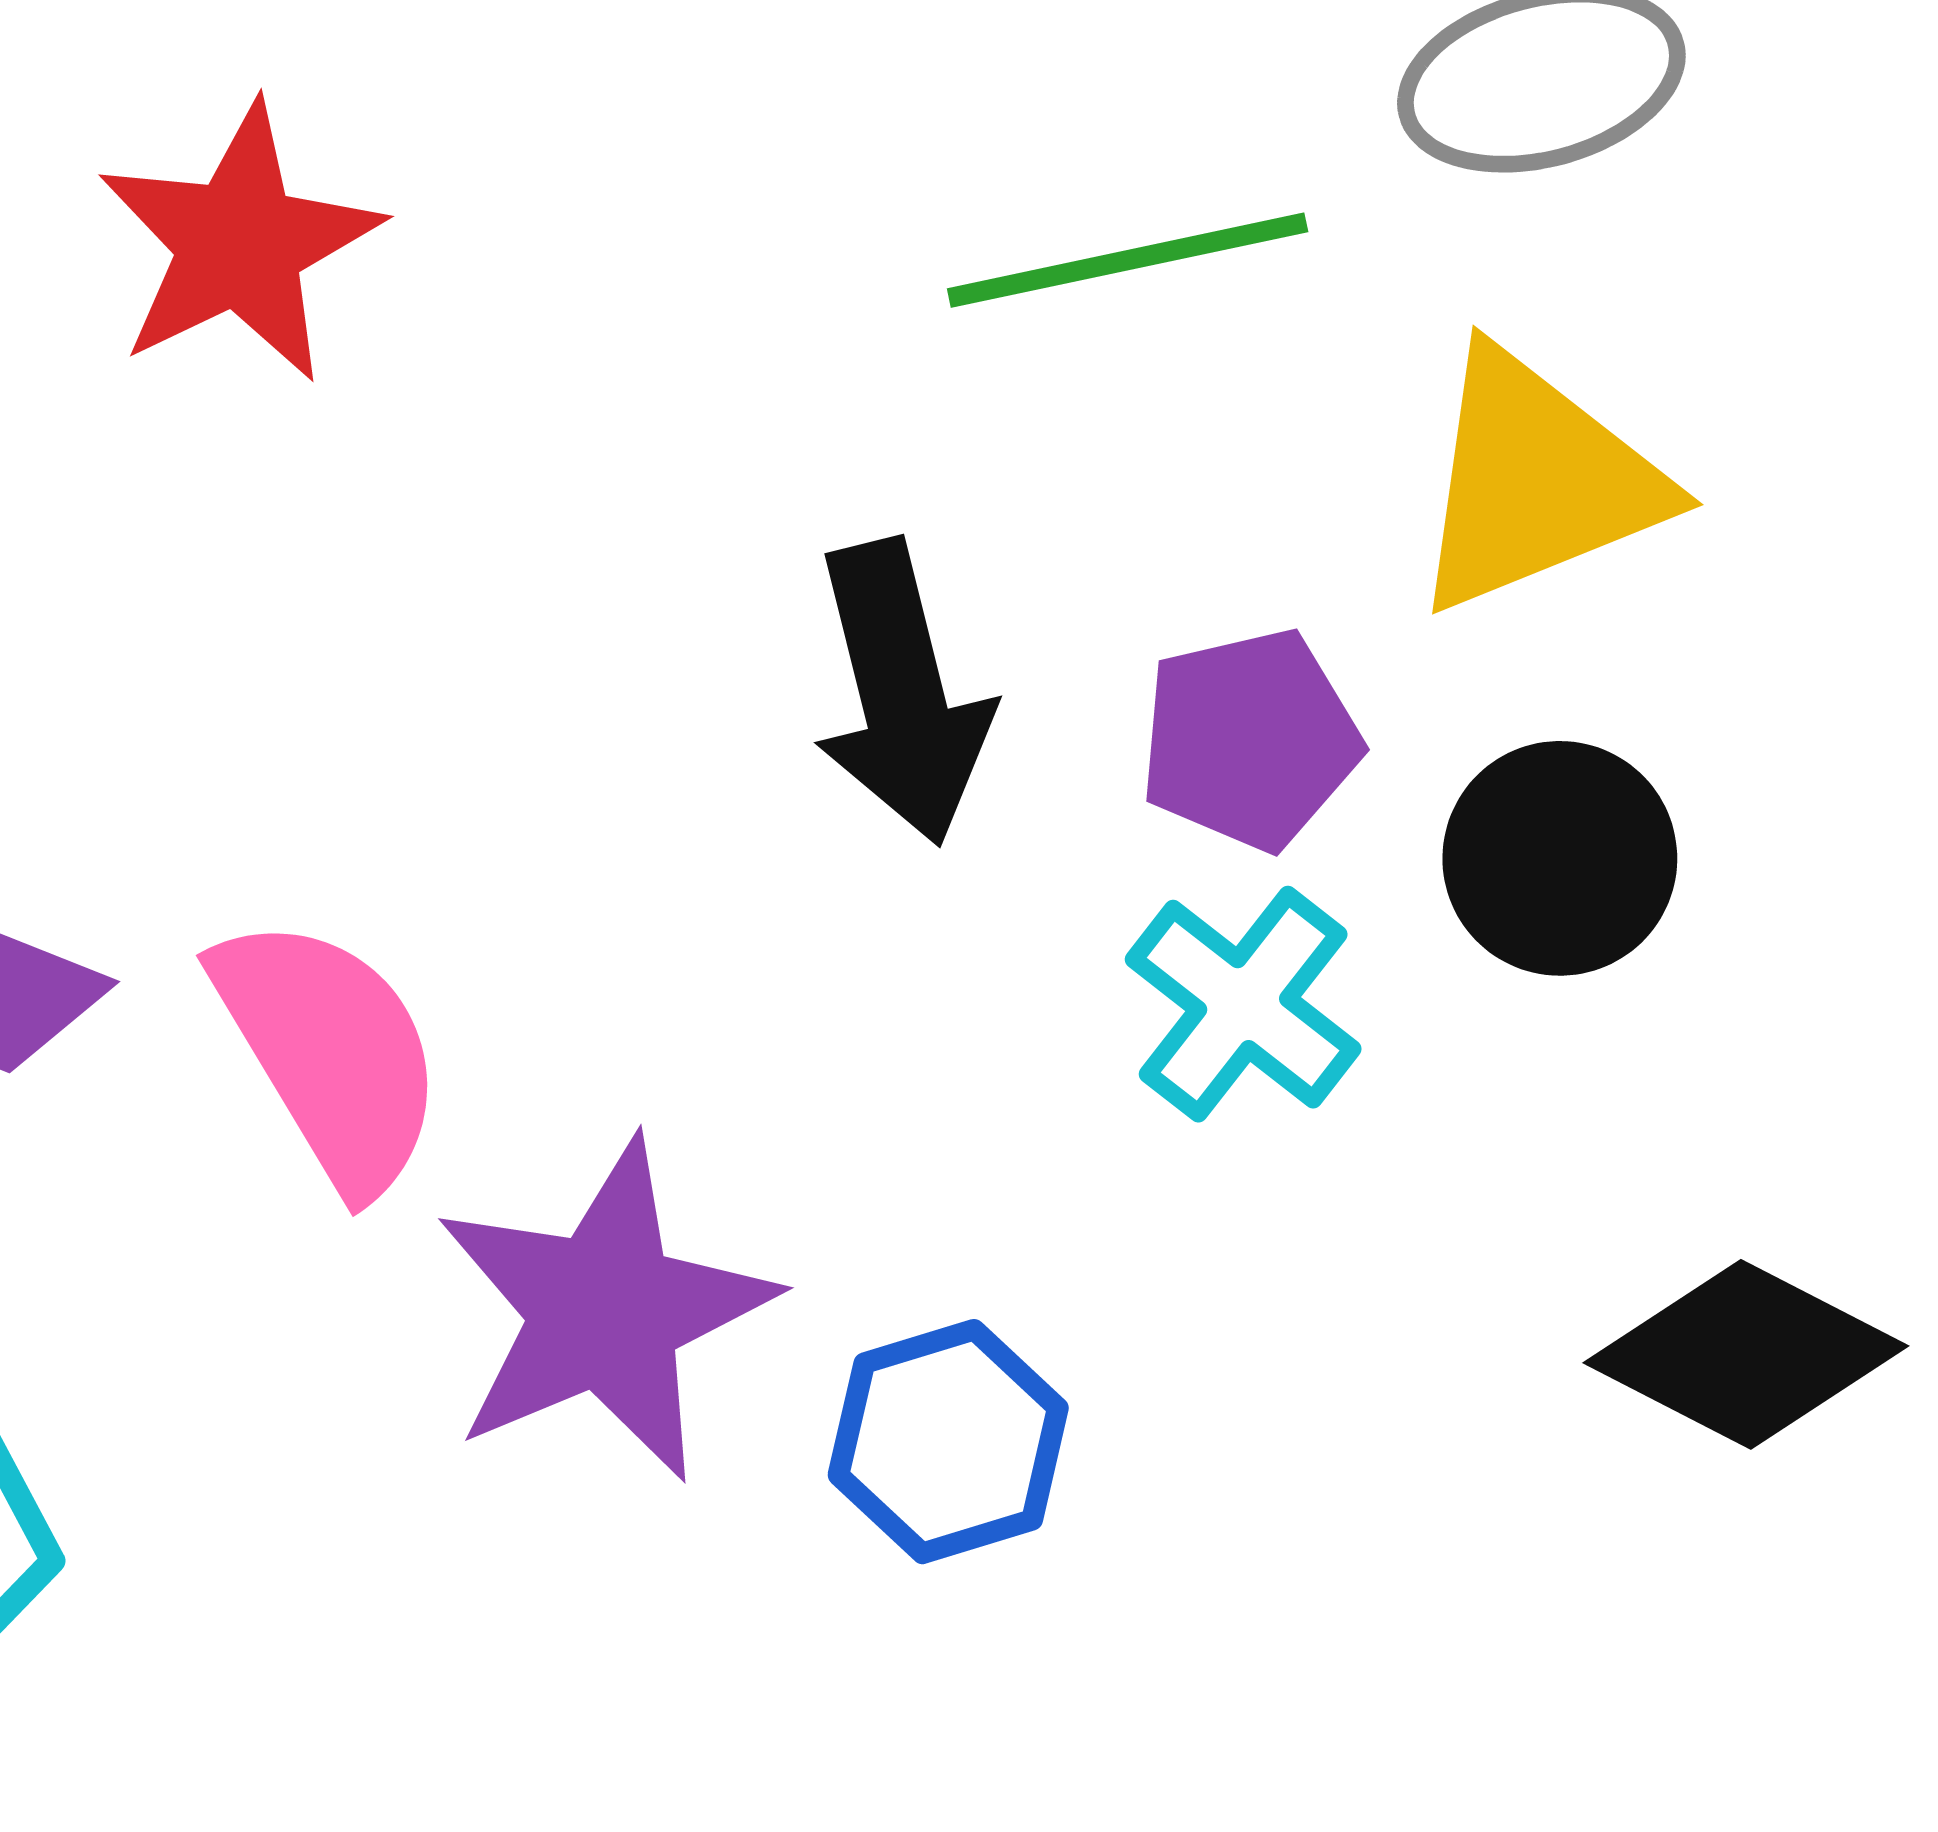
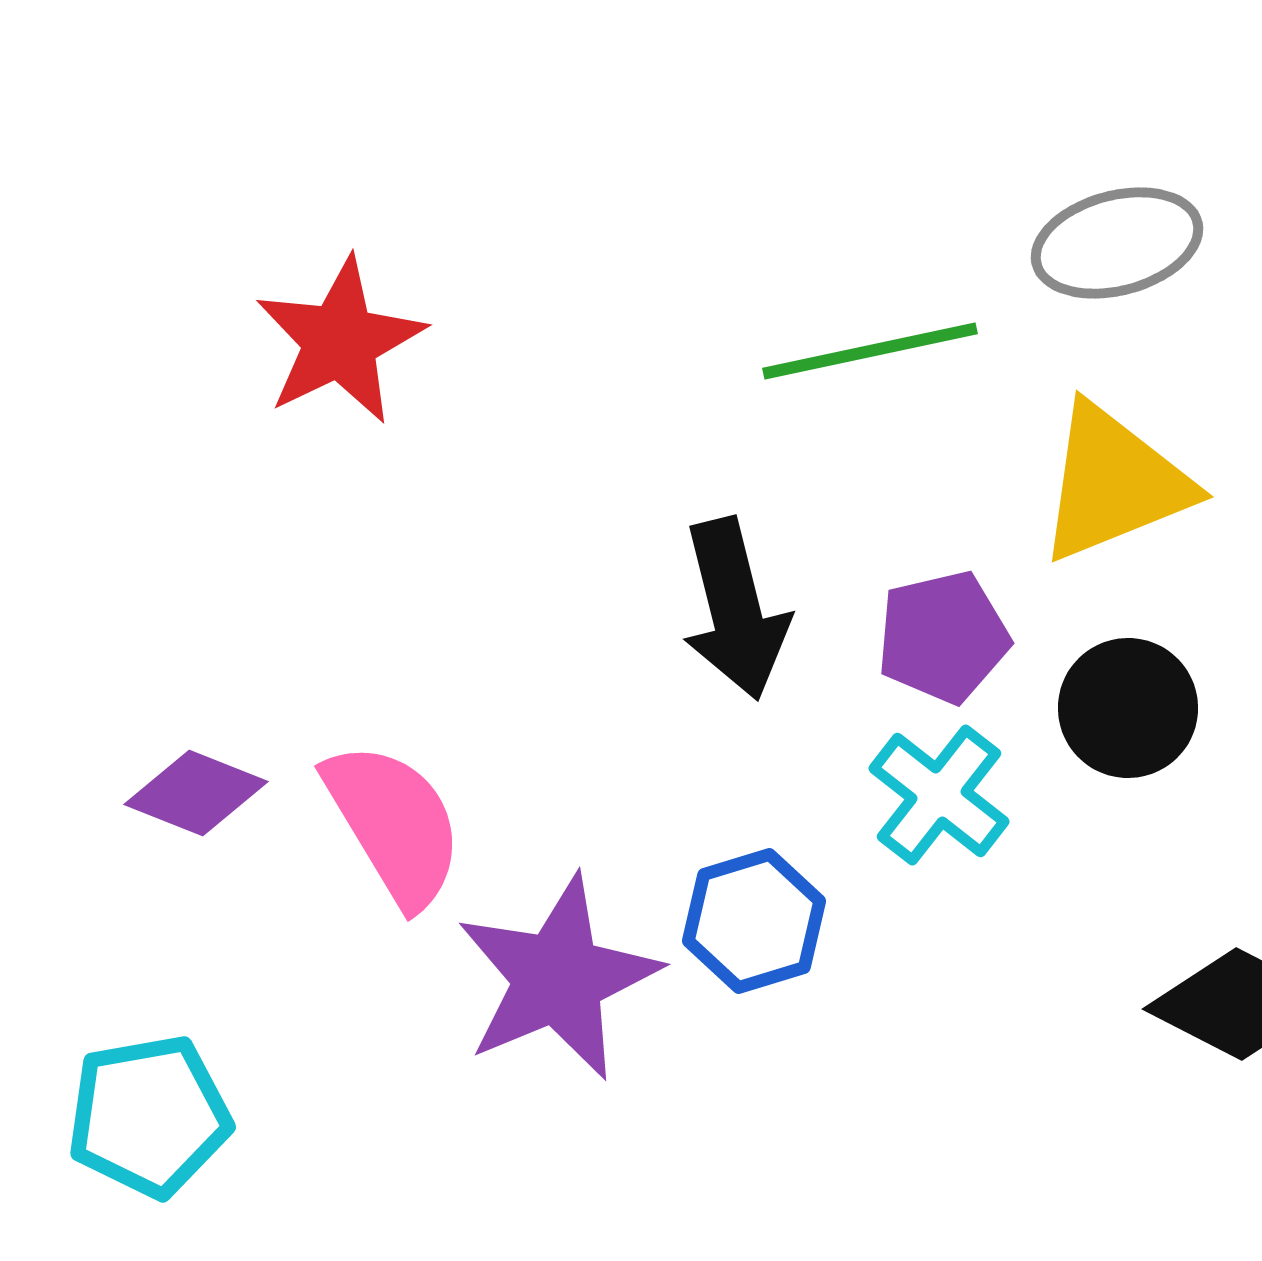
blue hexagon: (948, 1442) -> (754, 921), moved

